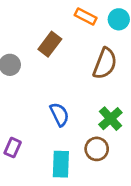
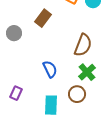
brown semicircle: (105, 63) -> (83, 45), moved

